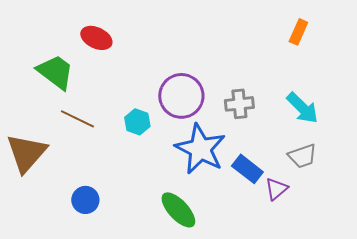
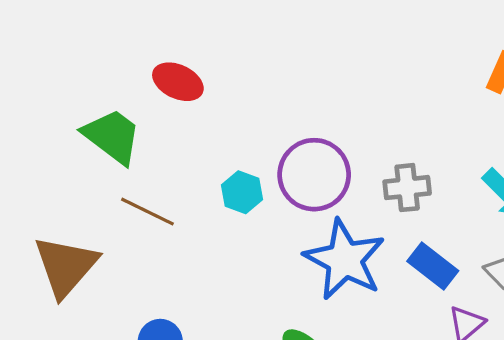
cyan hexagon: (137, 122) -> (242, 192), moved
blue rectangle: (247, 169) -> (433, 266), moved

